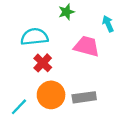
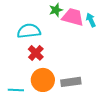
pink trapezoid: (87, 46) -> (73, 17), moved
cyan line: (19, 107) -> (16, 90), turned 49

